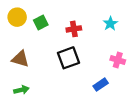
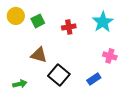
cyan star: (110, 24) -> (103, 22), size x1.5
black square: (69, 58) -> (59, 75), moved, turned -30
brown triangle: (20, 59) -> (39, 55), moved

